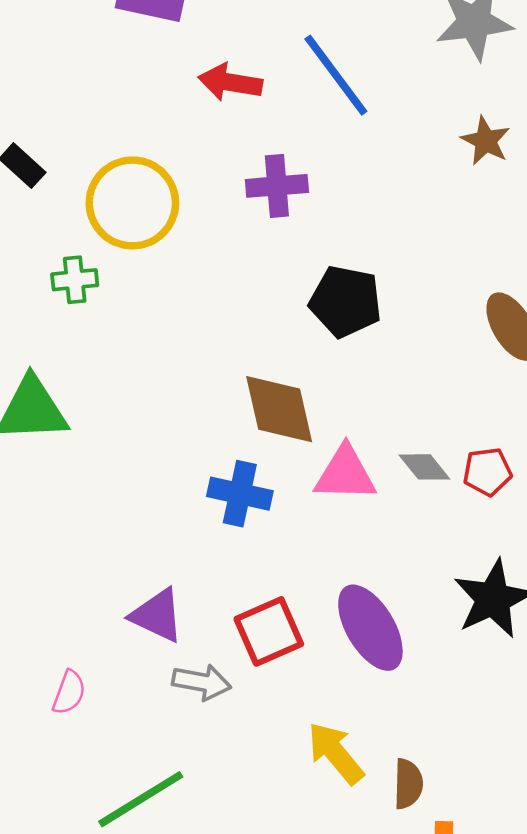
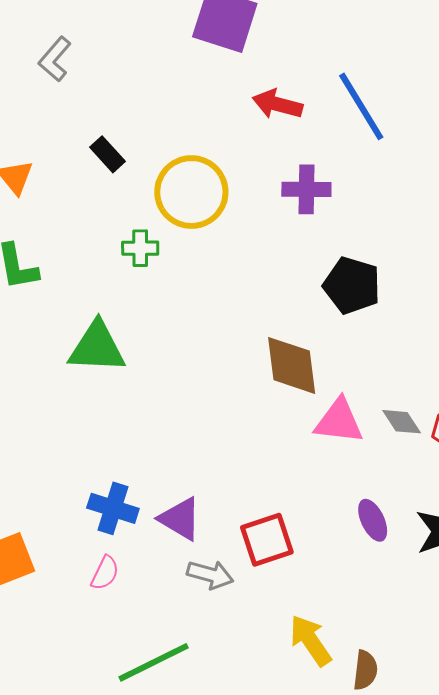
blue cross: (240, 494) -> (113, 508), moved
purple ellipse: (370, 628) -> (373, 520), moved, size x0.6

